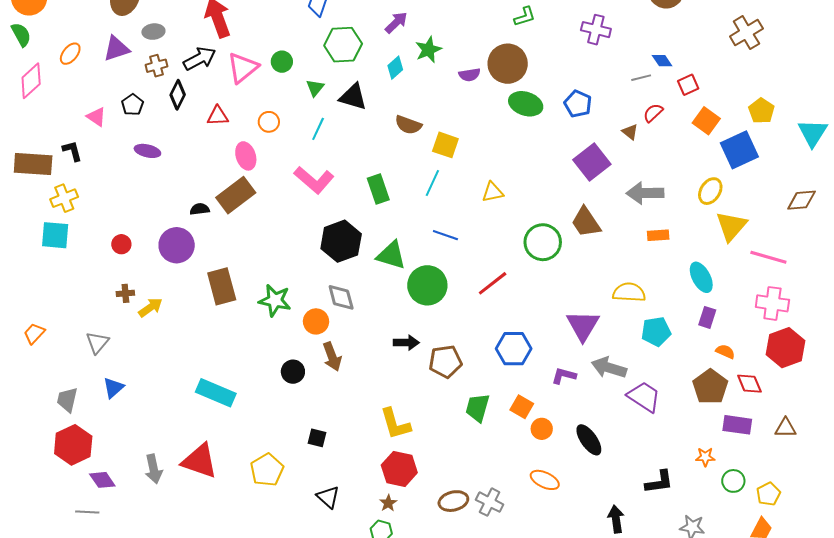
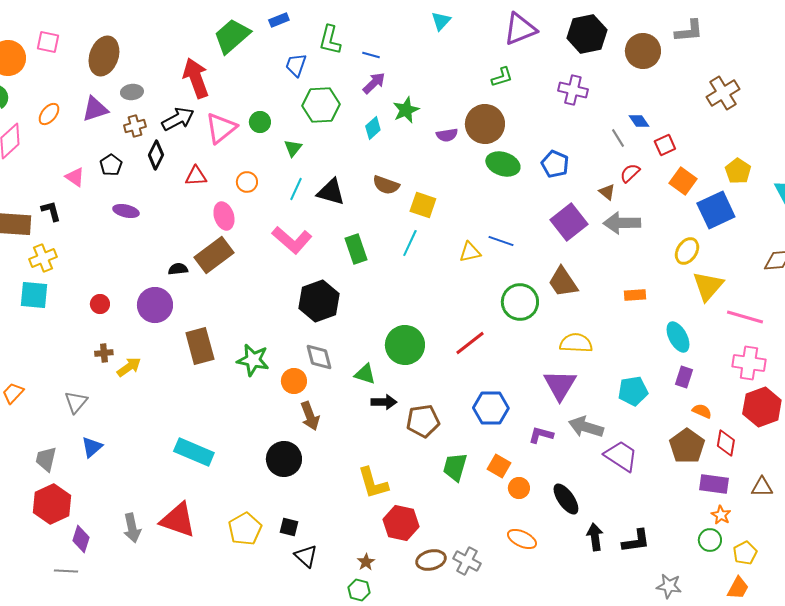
gray line: (641, 78) -> (618, 138), turned 72
black triangle: (353, 97) -> (331, 192), moved
gray arrow: (645, 193) -> (622, 223), moved
blue line: (445, 235) -> (501, 241), moved
green triangle: (391, 255) -> (365, 374), moved, size x0.7
yellow semicircle: (629, 292) -> (576, 343), moved
black circle: (293, 372) -> (284, 459), moved, size x1.5
red diamond: (749, 384) -> (726, 443), turned 32
black square: (317, 438) -> (289, 527), moved
orange star: (705, 457) -> (721, 515), moved, turned 30
red hexagon: (399, 469) -> (401, 523), moved
purple diamond: (102, 480) -> (81, 539), turned 52
black arrow: (616, 519) -> (595, 537), moved

